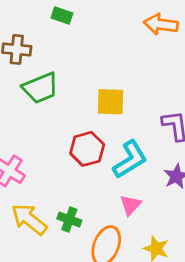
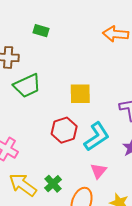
green cross: (69, 219) -> (53, 184), turned 30

